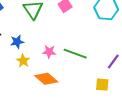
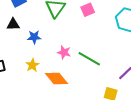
yellow star: (23, 61) -> (32, 65), moved

